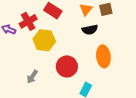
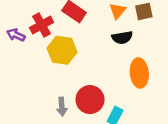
red circle: (67, 66) -> (90, 100), moved
gray arrow: (32, 77) -> (62, 107), moved, turned -40

